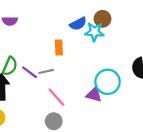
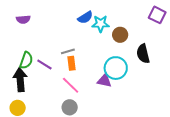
brown circle: (102, 19) -> (120, 35), moved
orange rectangle: (59, 48) -> (71, 63), moved
gray line: (46, 71) -> (68, 51), moved

